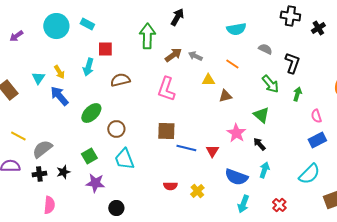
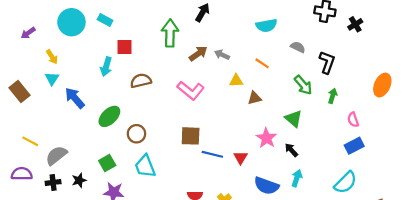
yellow arrow: (59, 72) -> (52, 57), moved
pink L-shape: (166, 89) -> (191, 90), turned -70

